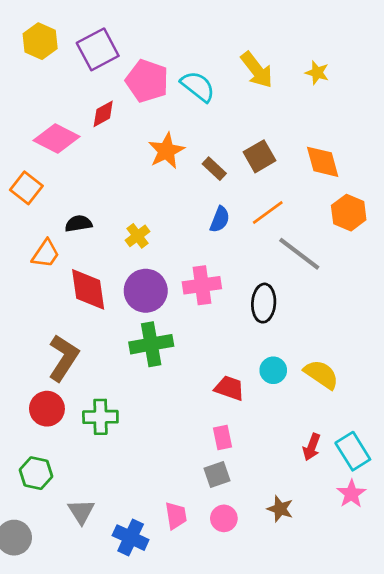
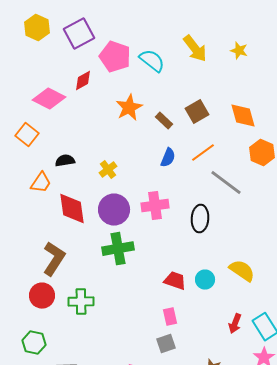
cyan circle: (273, 370) -> (205, 280), moved

